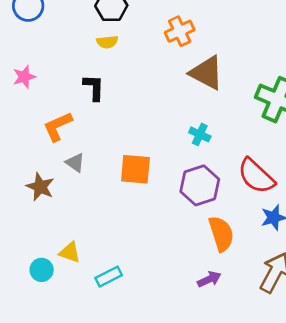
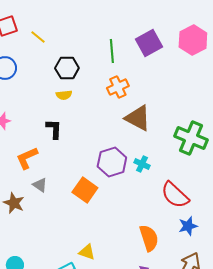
cyan cross: (200, 134) -> (142, 164), moved
orange square: (135, 169) -> (85, 190), turned 30
purple hexagon: (200, 185) -> (112, 162), moved
yellow triangle: (70, 252) -> (87, 252), moved

